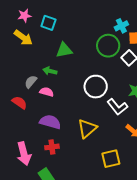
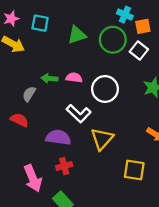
cyan cross: (121, 26) -> (125, 15), turned -32
green triangle: (64, 50) -> (77, 35), moved
pink semicircle: (47, 92) -> (74, 78), moved
white L-shape: (117, 107) -> (79, 114), moved
yellow square: (111, 159) -> (134, 170), turned 30

